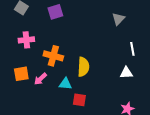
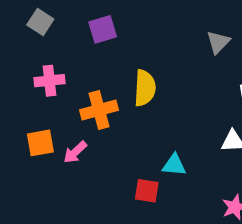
orange cross: (53, 56) -> (99, 110), turned -30
yellow semicircle: (83, 67) -> (145, 88), moved
cyan triangle: (65, 84) -> (174, 165), moved

